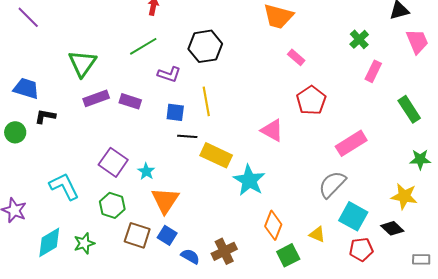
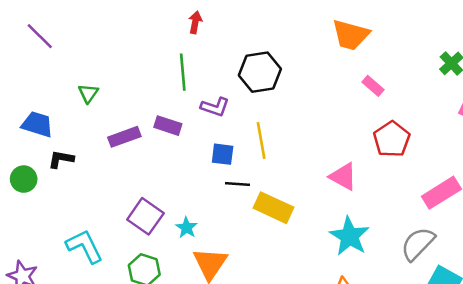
green line: (143, 46) -> (183, 72), turned -64
green triangle: (82, 63) -> (88, 93), moved, size x0.6
purple rectangle: (130, 101) -> (168, 126), moved
cyan star: (249, 180) -> (349, 236), moved

